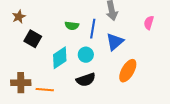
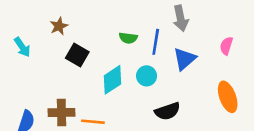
pink semicircle: (149, 23) -> (226, 46), moved
orange ellipse: (128, 71) -> (228, 97), moved, turned -50
black semicircle: (86, 80) -> (167, 111), moved

